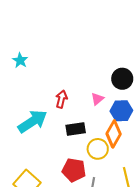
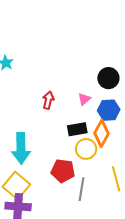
cyan arrow: (33, 121) -> (21, 148), moved, turned 124
black rectangle: (76, 129) -> (77, 129), moved

